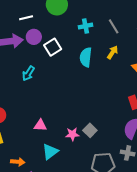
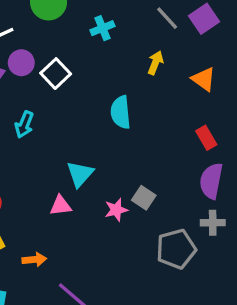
gray line: (114, 26) -> (167, 18), moved
cyan semicircle: (86, 57) -> (121, 112), moved
cyan triangle: (50, 152) -> (80, 174), moved
orange arrow: (18, 162) -> (34, 260), moved

